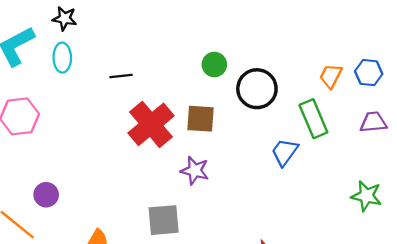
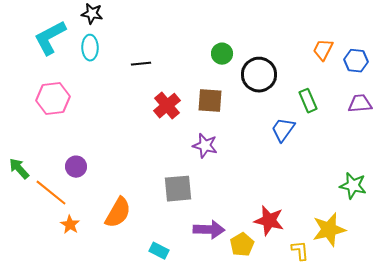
orange trapezoid: (331, 76) -> (323, 50), moved
green rectangle: (313, 119) -> (308, 101), size x0.7
red cross: (151, 124) -> (167, 106), size x0.7
green star: (366, 196) -> (353, 186), moved

